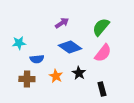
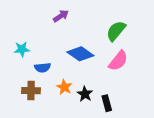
purple arrow: (62, 23) -> (61, 16), moved
black star: (79, 73) -> (85, 94), moved
black rectangle: (102, 89) -> (107, 103), moved

